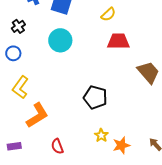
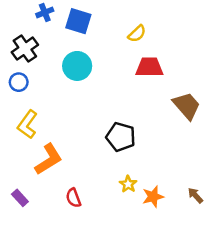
black cross: (18, 26) -> (25, 49), size x1.5
purple rectangle: (14, 146) -> (20, 198), turned 56

